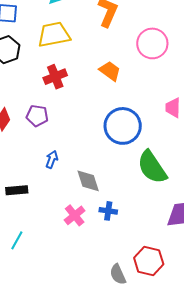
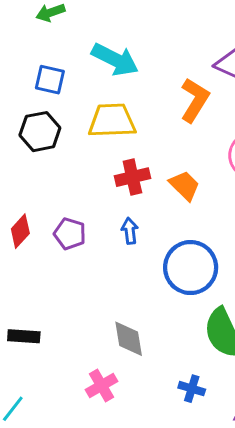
red cross: (55, 77) -> (132, 177), moved
blue arrow: (52, 159) -> (130, 231), moved, turned -36
blue cross: (108, 211) -> (192, 389), moved

